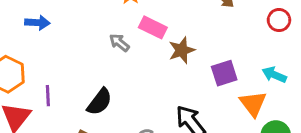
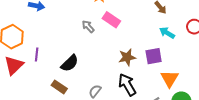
brown star: (182, 50) -> (127, 57), moved
cyan arrow: (274, 75) -> (167, 33), moved

